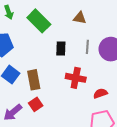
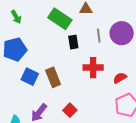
green rectangle: (39, 21) -> (60, 19), moved
red square: (36, 104) -> (70, 110), moved

